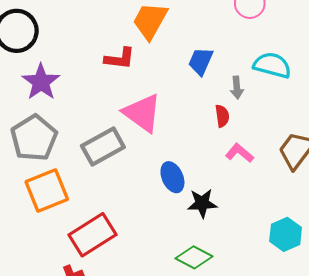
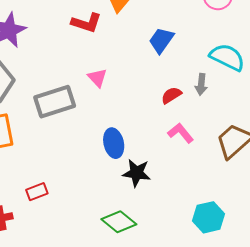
gray arrow: (237, 88) -> (201, 84), moved
pink triangle: (142, 113) -> (97, 78), size x0.5
red semicircle: (222, 116) -> (171, 95), turned -125
red rectangle: (93, 235) -> (37, 192), moved, size x0.5

